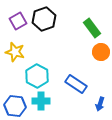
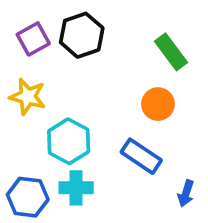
orange circle: (101, 52) -> (158, 104), moved

